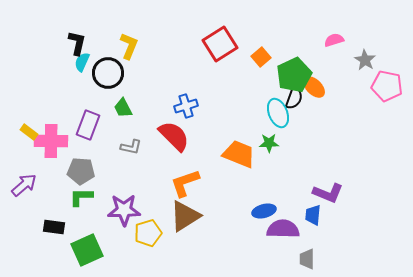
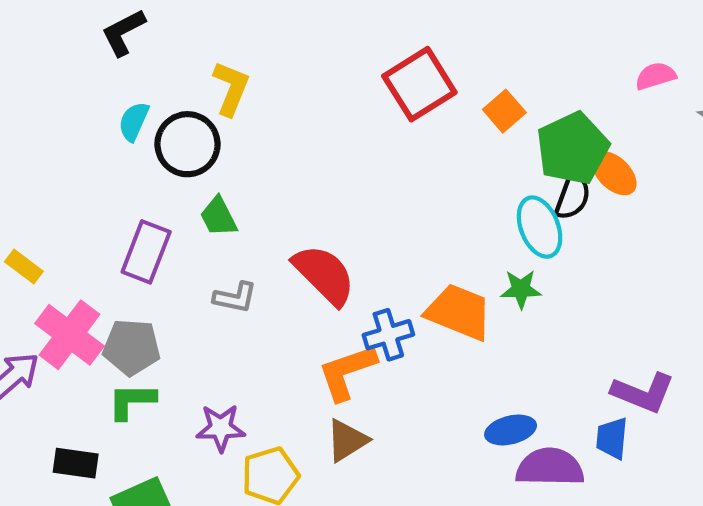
black L-shape: (77, 43) -> (123, 32), moved, turned -130
blue cross: (186, 106) -> (388, 335), moved
pink cross: (51, 141) -> (69, 335), moved, turned 36
purple star: (124, 210) -> (221, 428), size x0.7
brown triangle: (185, 216) -> (347, 440), size x0.7

